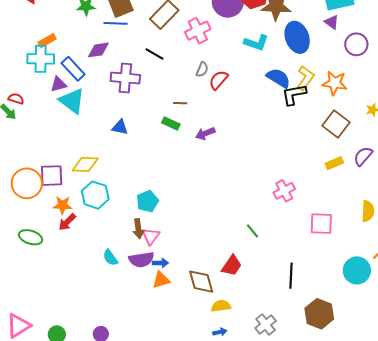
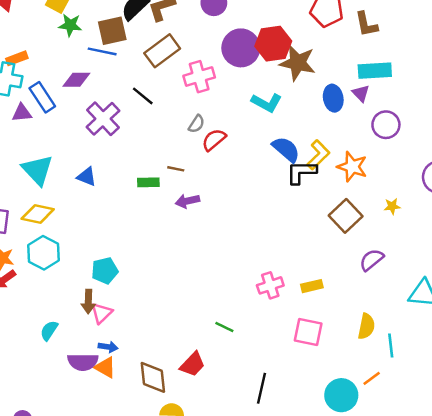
blue ellipse: (297, 37) -> (333, 98), moved, size x0.7
purple cross: (125, 78) -> (103, 119), turned 32
cyan triangle: (72, 101) -> (37, 170), moved
brown line: (180, 103) -> (176, 169), moved
green rectangle: (171, 124) -> (148, 182), turned -36
yellow rectangle: (334, 163) -> (312, 286), moved
green line: (252, 231) -> (224, 327), turned -35
cyan semicircle: (110, 258) -> (49, 330), turned 60
purple semicircle: (141, 260) -> (83, 362), moved
orange triangle: (161, 280) -> (105, 367), turned 36

